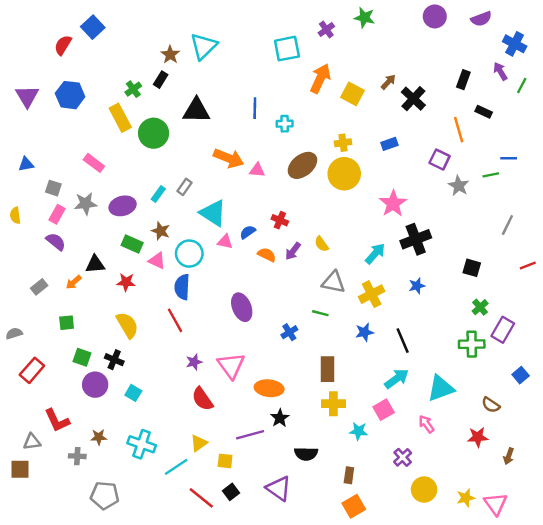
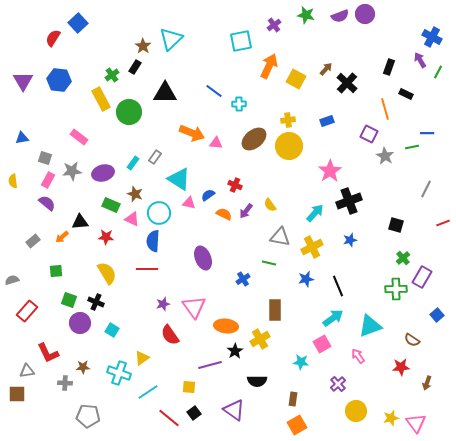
purple semicircle: (481, 19) -> (340, 16), moved
blue line: (255, 108) -> (214, 91), turned -54
red line: (175, 320) -> (147, 269), turned -60
yellow cross: (333, 404) -> (260, 339), moved, turned -30
yellow triangle: (199, 443) -> (142, 358), moved

